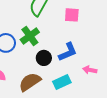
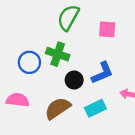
green cross: (30, 36) -> (58, 54), turned -36

